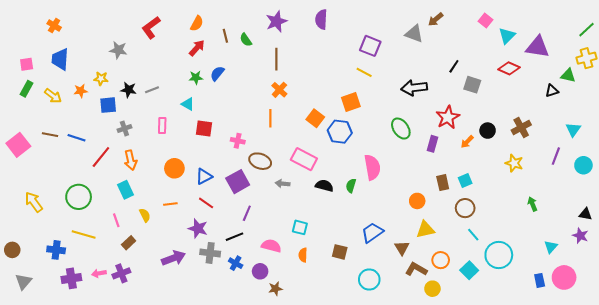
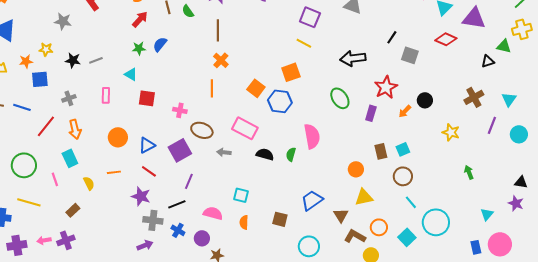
blue square: (108, 105) -> (40, 79), moved
brown cross: (521, 127) -> (474, 97), moved
pink line: (116, 220) -> (55, 179), moved
purple arrow: (173, 258) -> (145, 245), moved, size x0.7

